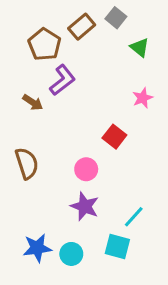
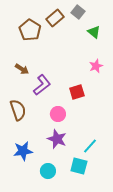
purple L-shape: (62, 80) -> (42, 85), moved
red square: (114, 137) -> (77, 92), turned 35
blue star: (37, 248) -> (23, 151), moved

